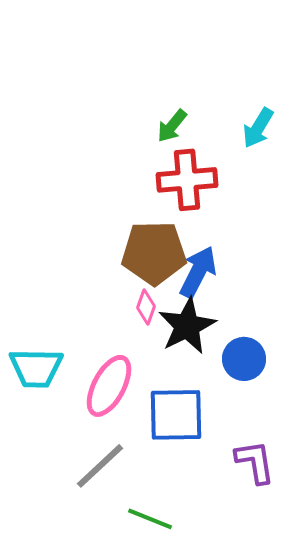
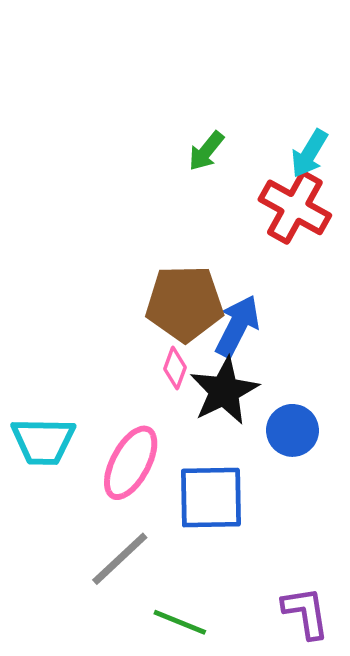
red cross: (187, 180) -> (295, 207), moved, turned 34
purple L-shape: (255, 462) -> (306, 613), moved

